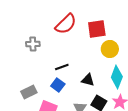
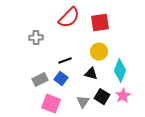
yellow circle: (110, 49) -> (99, 52), moved
gray rectangle: (29, 92) -> (40, 80), moved

